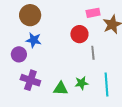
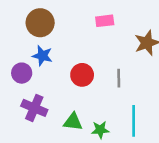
pink rectangle: (93, 13) -> (105, 21), moved
red circle: (79, 34) -> (82, 75), moved
green star: (82, 83) -> (100, 130), moved

